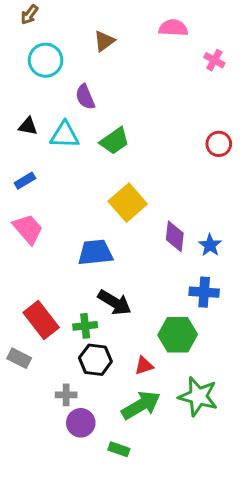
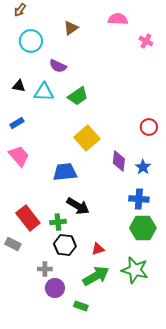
purple semicircle: (85, 97) -> (58, 66), turned -42
red circle: (219, 144) -> (149, 127), moved
green hexagon: (178, 335) -> (143, 228), moved

